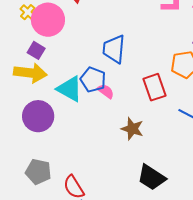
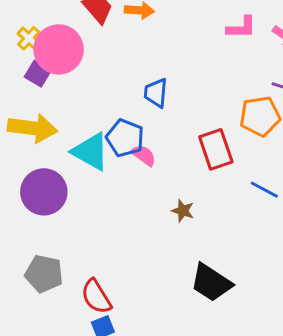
blue trapezoid: (114, 49) -> (156, 93), size x0.7
purple square: (36, 50) -> (38, 74), moved
brown star: (132, 129) -> (183, 211), size x0.7

